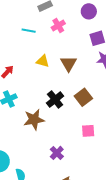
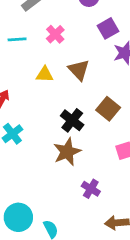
pink cross: (58, 25) -> (55, 34), moved
brown star: (34, 120) -> (67, 152), moved

